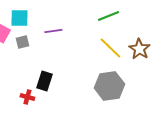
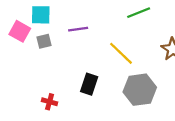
yellow line: (110, 48) -> (121, 53), moved
black rectangle: (44, 81) -> (89, 84), moved

